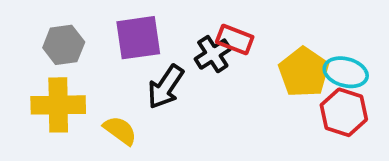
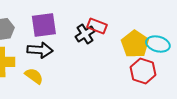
black arrow: (166, 87) -> (40, 50), moved, turned -120
red hexagon: (344, 112) -> (143, 71), moved

